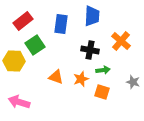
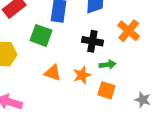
green square: (35, 45) -> (41, 35), moved, turned -36
gray star: (133, 82) -> (143, 100), moved

